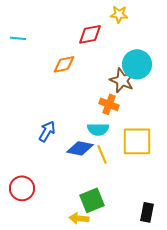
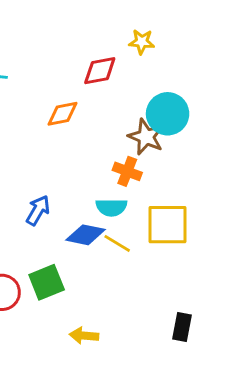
yellow line: (102, 154) -> (117, 243), turned -36
green square: (92, 200) -> (47, 282), moved

